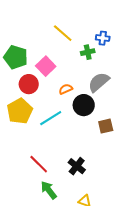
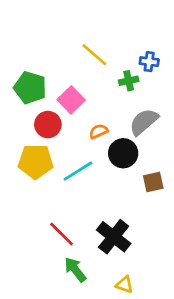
yellow pentagon: (20, 111) -> (36, 161), turned 30
black cross: (77, 166) -> (114, 237), size x1.4

